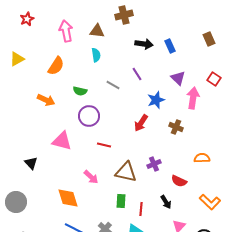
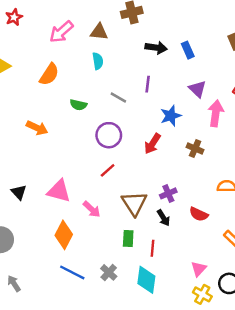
pink arrow: (66, 31) -> (61, 32), turned -120
purple line: (137, 74) -> (148, 84), turned 40
orange arrow: (46, 100) -> (37, 128), moved
purple circle: (89, 116) -> (109, 135), moved
pink triangle: (62, 141) -> (59, 191), moved
red line: (104, 145) -> (108, 170), turned -56
brown triangle: (126, 172) -> (134, 203), turned 45
orange diamond: (68, 198) -> (64, 235), turned 45
black arrow: (166, 202) -> (163, 218), moved

